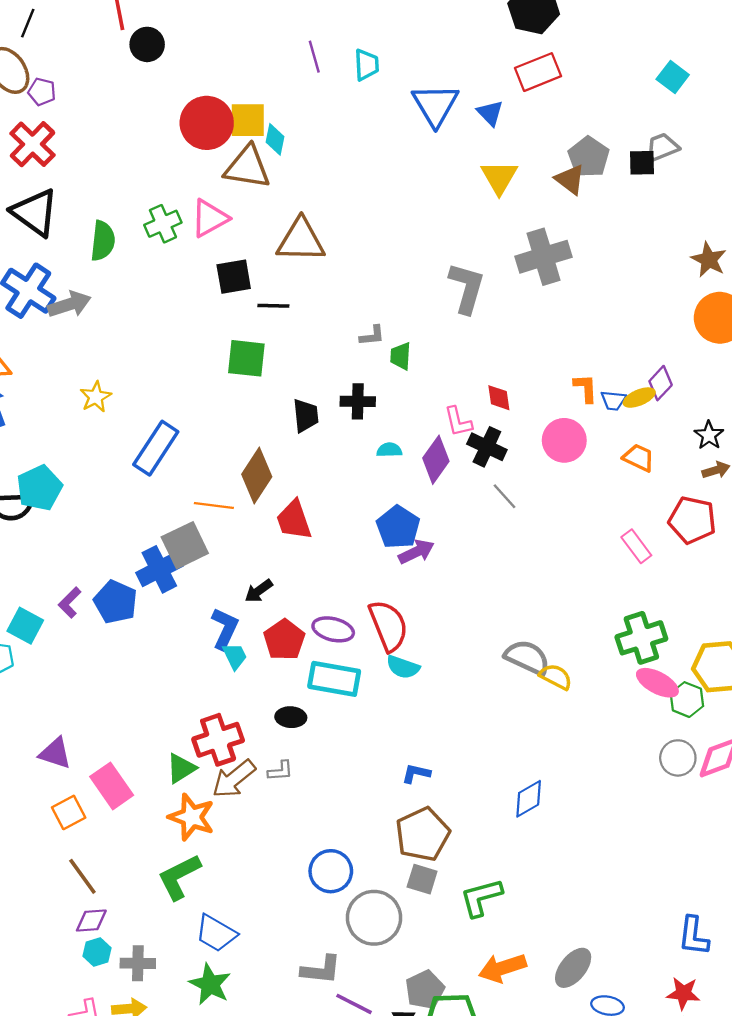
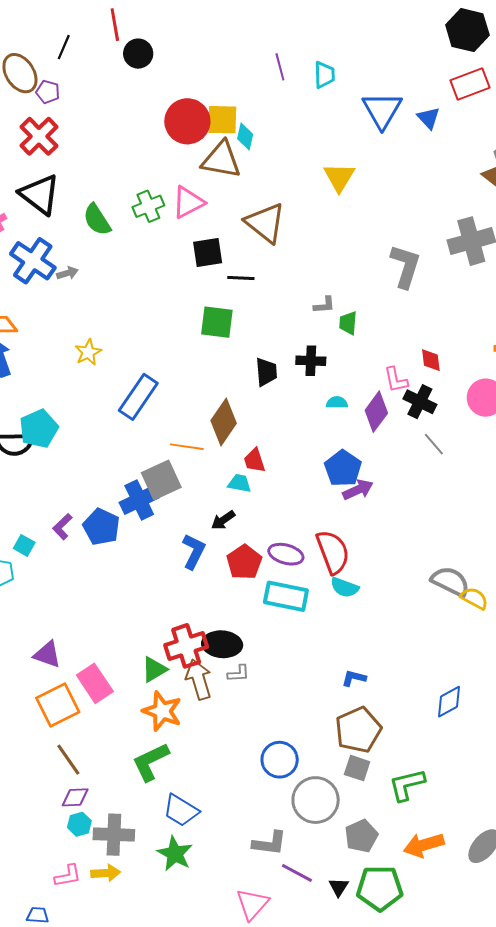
black line: (28, 23) -> (64, 47), moved
yellow triangle: (499, 177) -> (339, 177), moved
brown triangle: (301, 240) -> (265, 223), turned 36
green semicircle: (103, 241) -> (97, 220), turned 140
gray arrow: (69, 304) -> (67, 273), size x0.6
red trapezoid: (294, 520) -> (254, 461), size x0.7
cyan square: (25, 626) -> (24, 545), size x0.7
cyan trapezoid: (235, 656) -> (240, 483), moved, turned -55
black ellipse: (291, 717) -> (222, 644), moved, size x1.5
brown arrow: (234, 779) -> (199, 679), turned 111
orange square: (69, 812) -> (58, 705), size x1.5
gray cross: (138, 963) -> (114, 835), size x1.4
gray pentagon: (425, 990) -> (361, 836), moved

